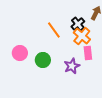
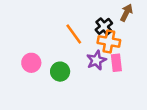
orange cross: (82, 36) -> (109, 41), turned -30
purple star: (72, 66) -> (96, 60), moved

